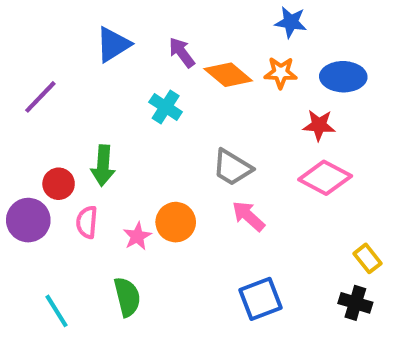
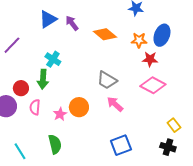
purple arrow: (182, 52) -> (72, 23), moved
orange star: (281, 73) -> (139, 40), moved
blue ellipse: (343, 77) -> (162, 35), turned -70
cyan cross: (166, 107) -> (53, 59), moved

